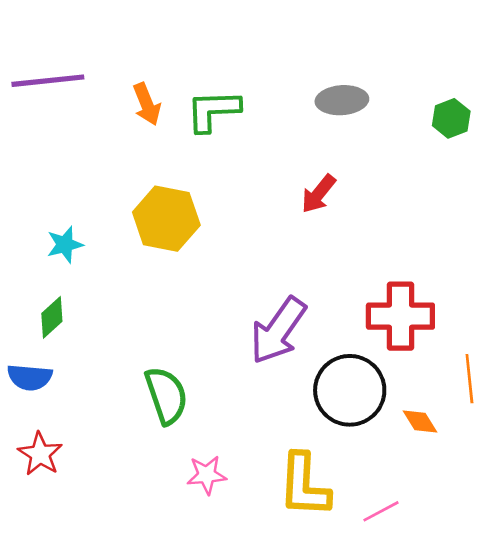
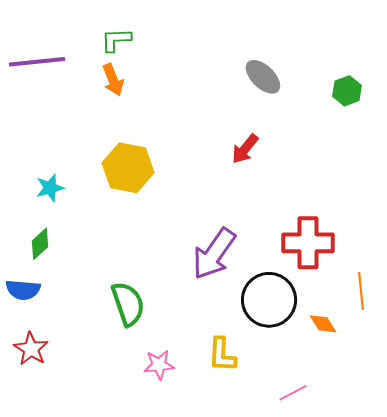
gray ellipse: (342, 100) -> (263, 77), turned 48
green L-shape: (213, 111) -> (116, 40), moved, size x0.7
yellow L-shape: (304, 485) -> (222, 355), moved, size x0.7

